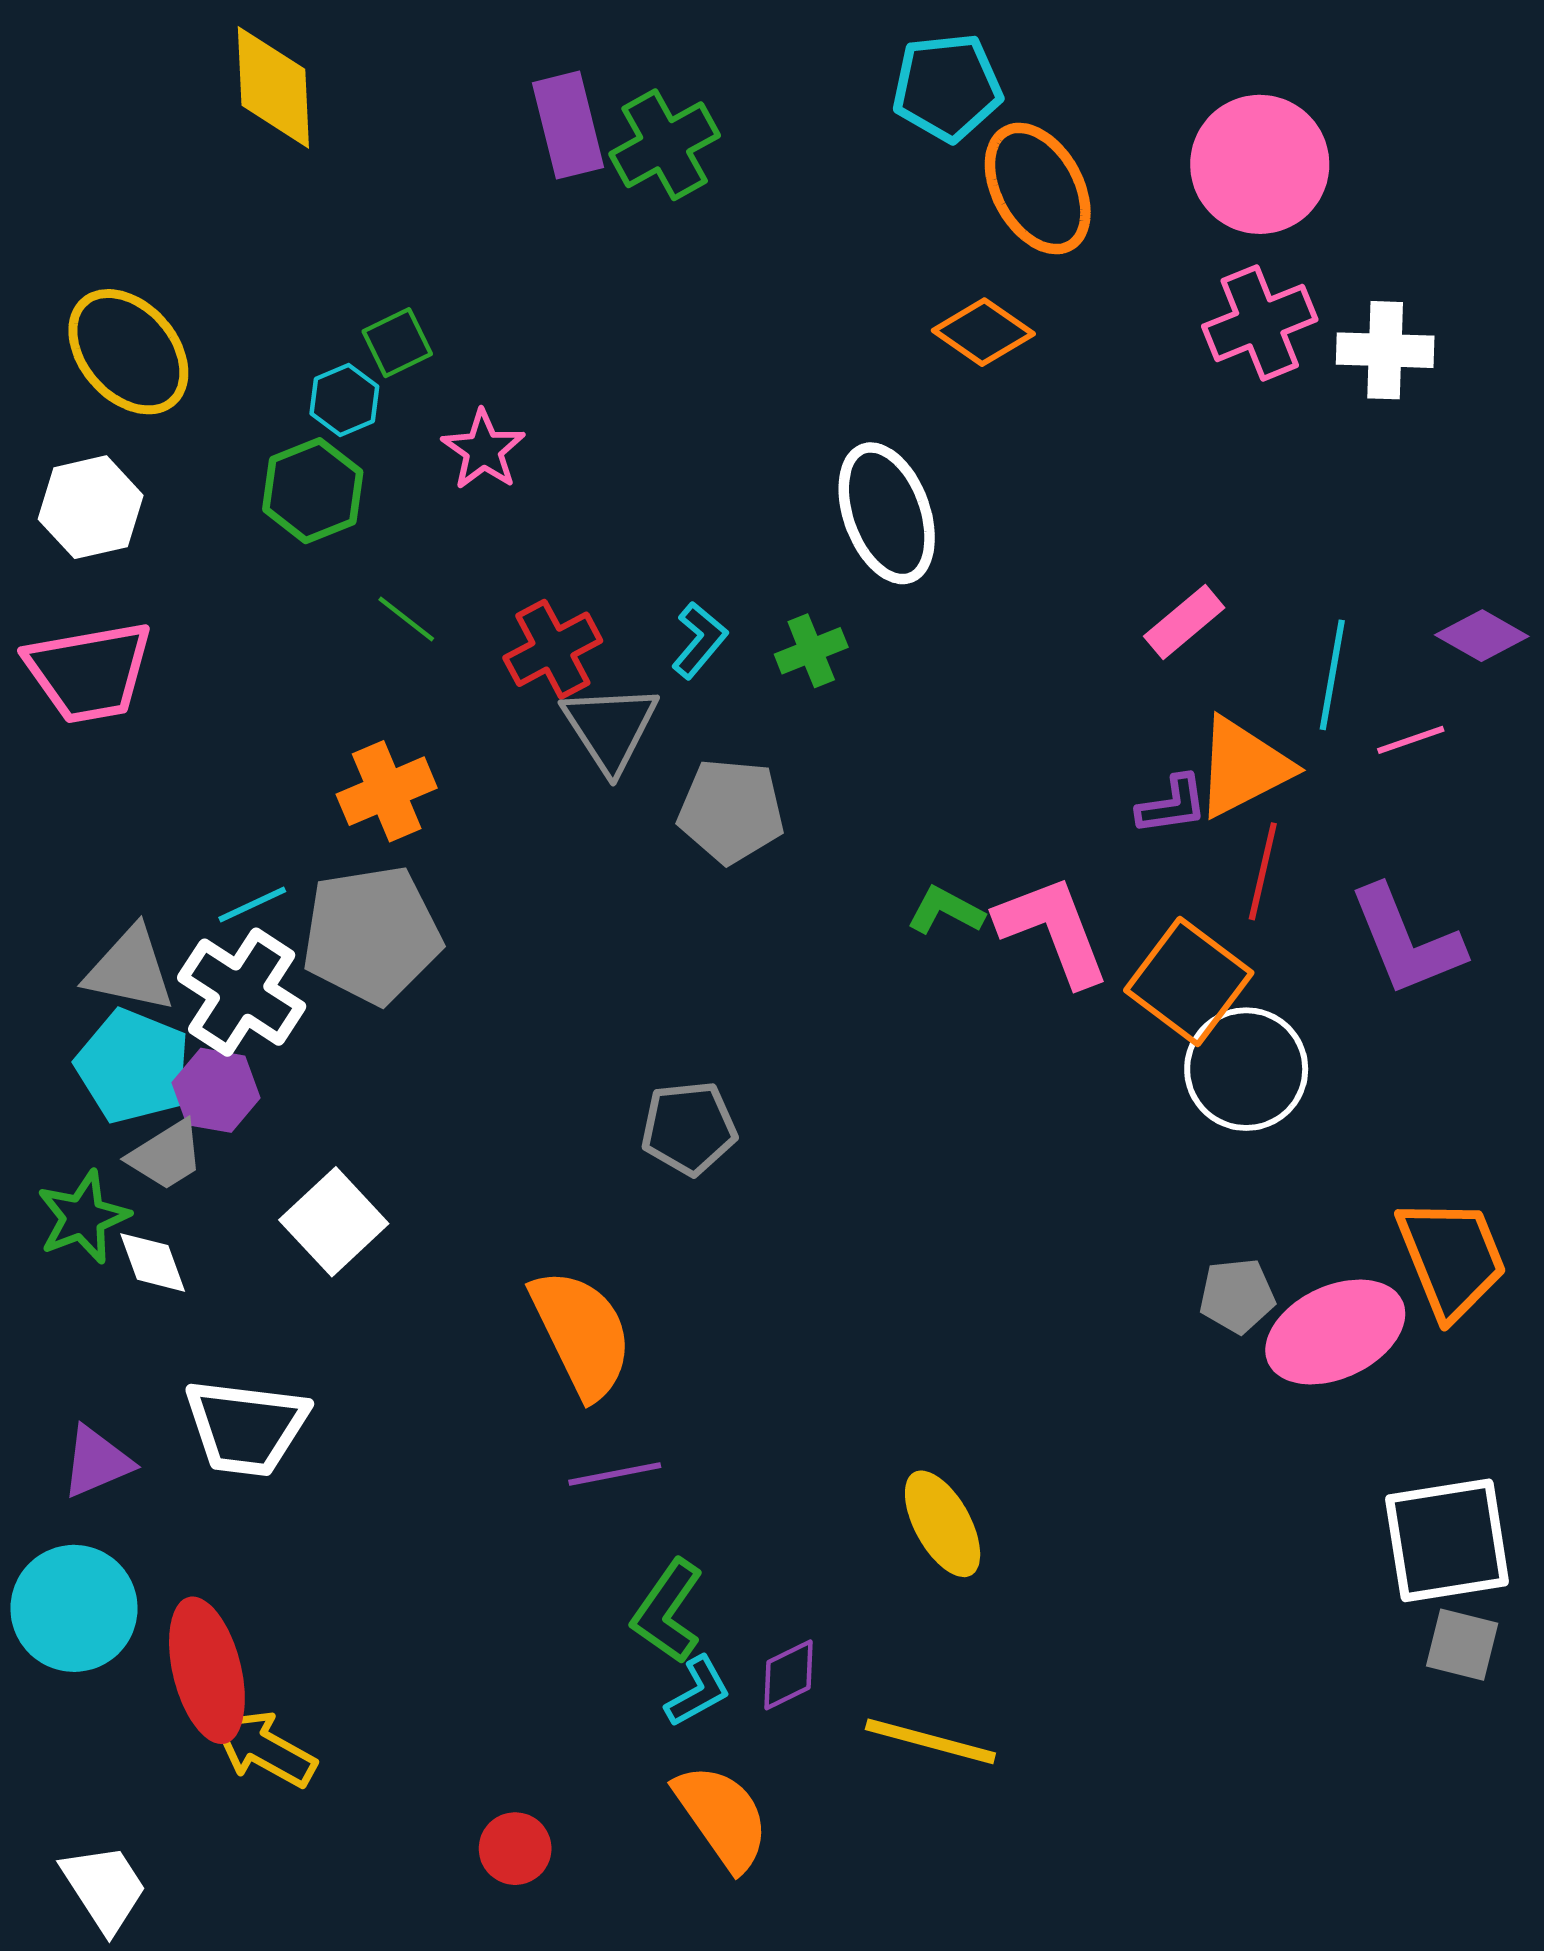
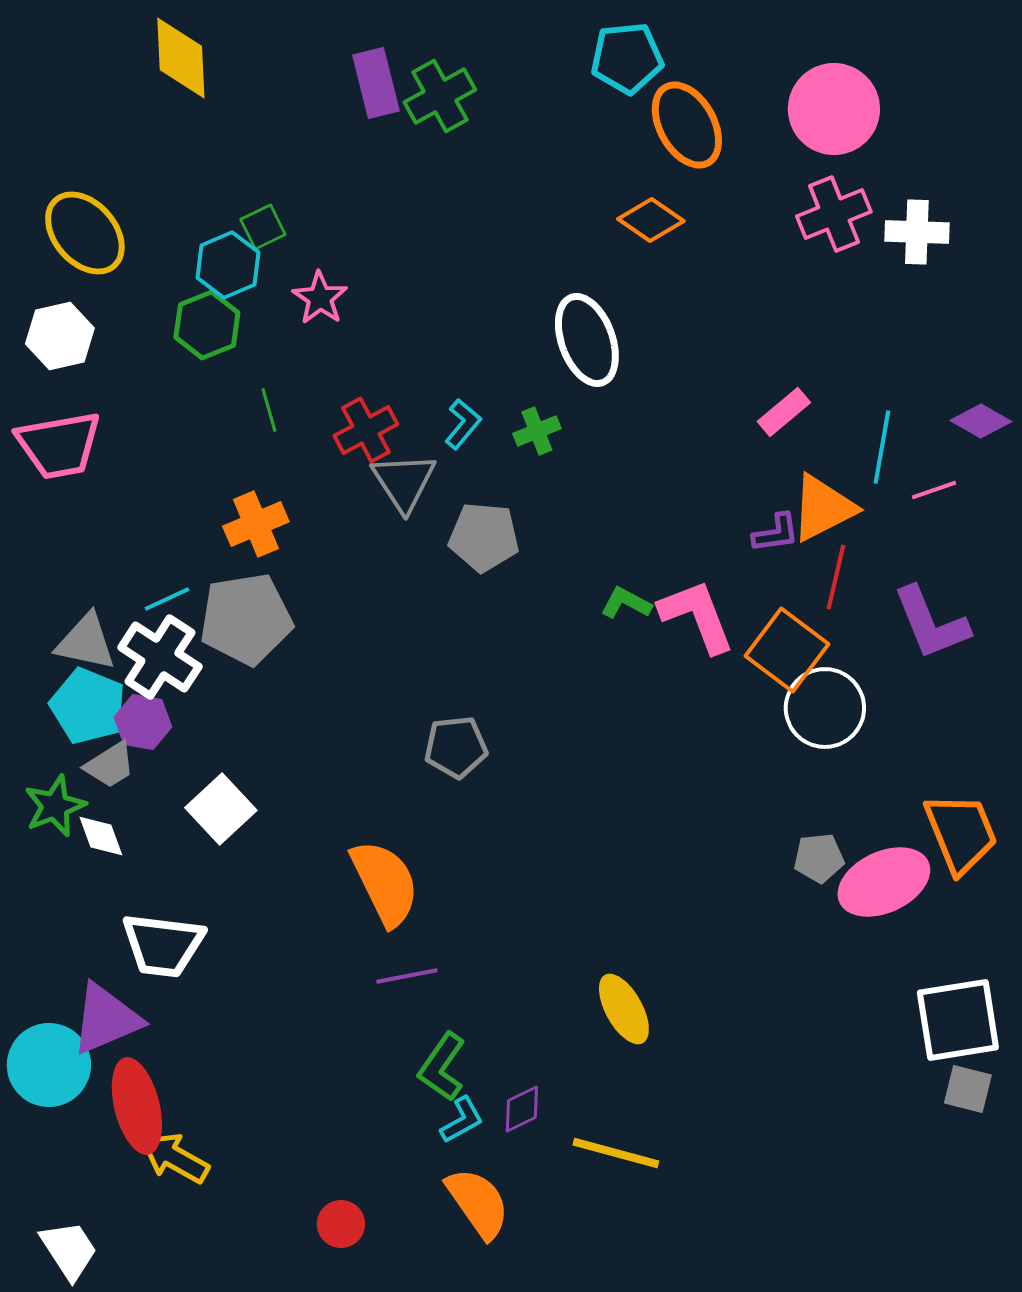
cyan hexagon: (344, 400) -> (228, 265), size x1.4
green line: (406, 619) -> (269, 410), turned 36
purple triangle: (97, 1462) -> (106, 1019), moved, size x1.5

